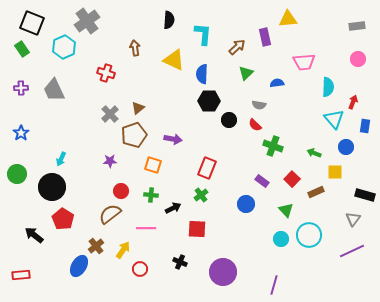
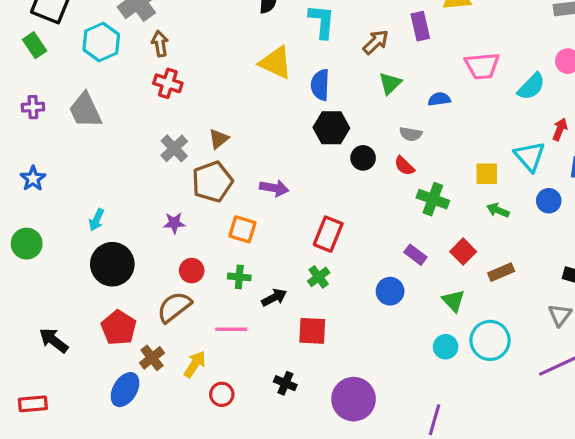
brown arrow: (135, 48) -> (160, 44), moved
cyan semicircle: (328, 87) -> (531, 86), moved, turned 42
yellow square: (335, 172) -> (487, 174), moved
black circle: (52, 187) -> (112, 264), moved
red pentagon: (63, 219) -> (119, 328), moved

